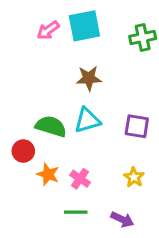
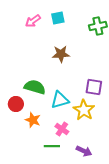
cyan square: (84, 26) -> (58, 18), size x0.6
cyan triangle: (87, 120) -> (60, 100), moved
yellow star: (134, 177) -> (84, 110), moved, size x1.5
pink cross: (80, 179) -> (62, 129), moved

